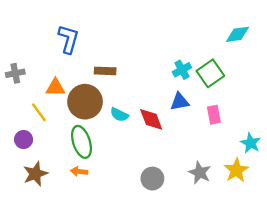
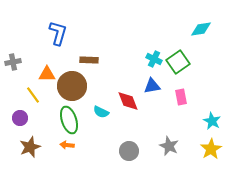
cyan cross: (182, 70) -> (154, 59), turned -35
cyan semicircle: (119, 115) -> (101, 112), moved
yellow star: (236, 170) -> (211, 149), moved

